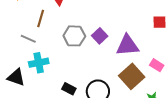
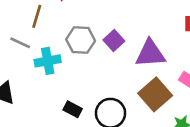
cyan cross: (39, 63) -> (48, 61), moved

